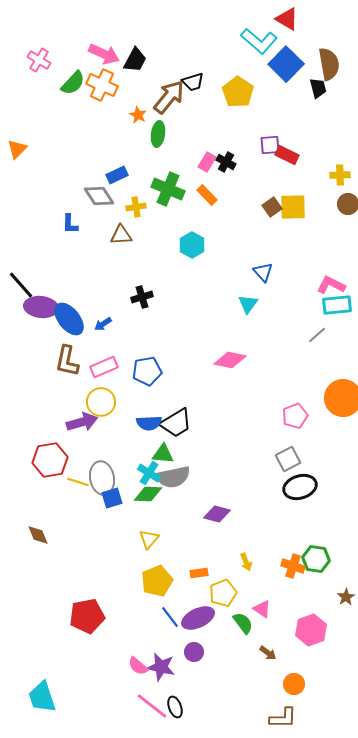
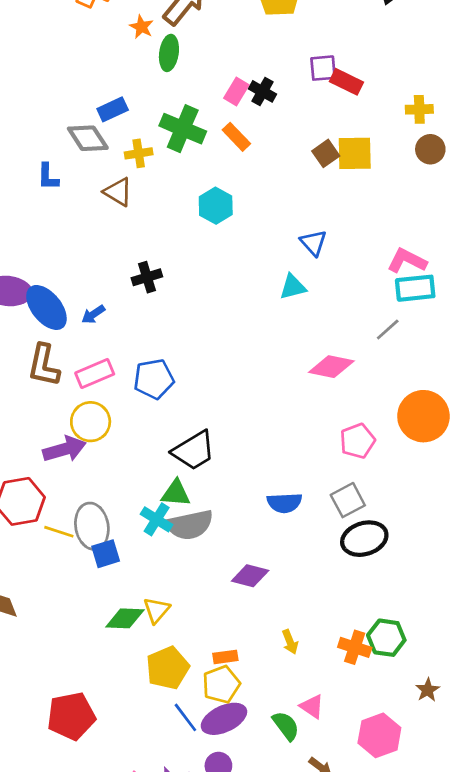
brown triangle: (121, 235) -> (118, 192), turned 35
cyan triangle: (248, 304) -> (293, 287), turned 40
pink diamond: (230, 360) -> (331, 367), moved
blue semicircle: (149, 423) -> (285, 503), moved
green diamond: (148, 494) -> (125, 618), moved
yellow pentagon: (223, 593) -> (221, 684), moved

